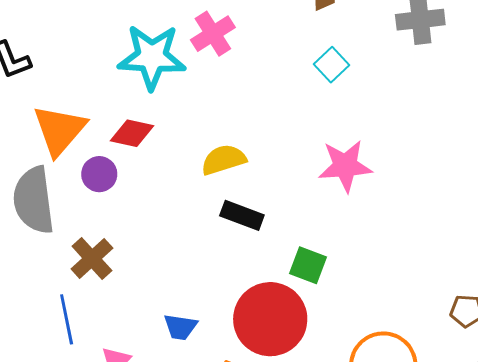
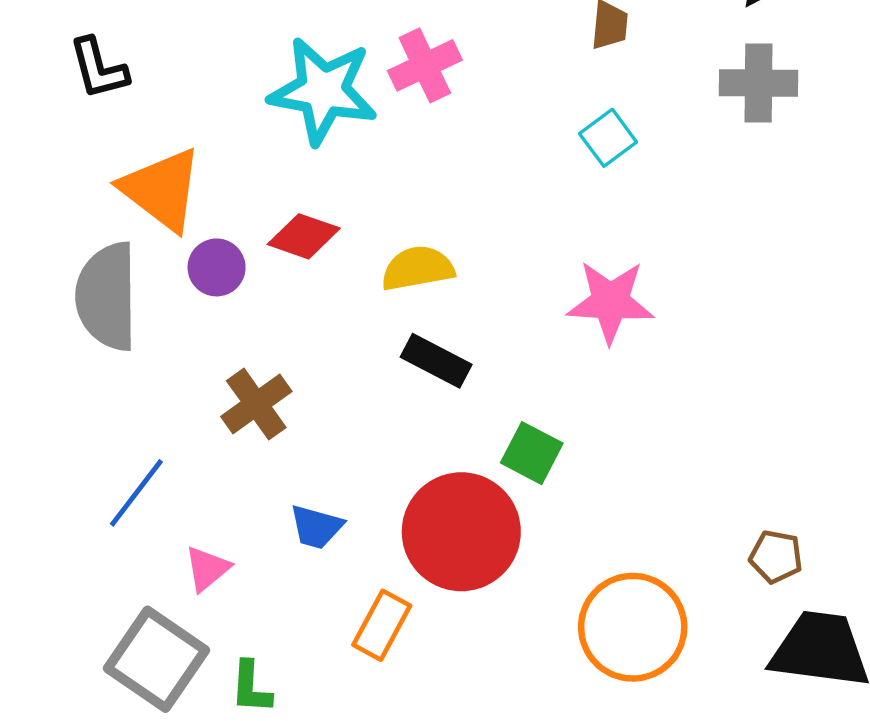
orange triangle: (60, 130) -> (162, 189), turned -40
red diamond: (132, 133) -> (304, 236), moved
brown cross: (92, 258) -> (256, 404), moved
blue line: (67, 319) -> (136, 493), turned 42

